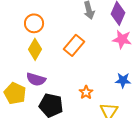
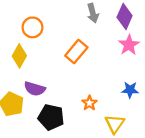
pink star: (122, 39) -> (129, 45), turned 30
yellow diamond: (35, 49) -> (19, 56), moved

